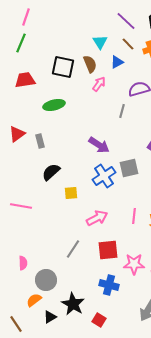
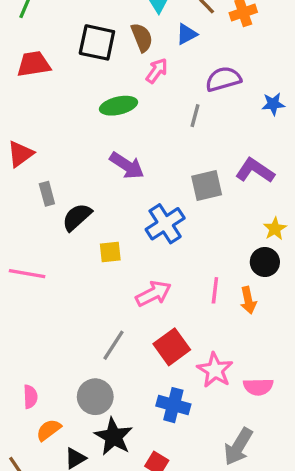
green ellipse: (54, 105) -> (119, 106), moved
gray rectangle: (40, 141) -> (47, 194), moved
purple arrow: (99, 145) -> (127, 166), moved
gray square: (129, 168) -> (207, 185), moved
red square: (108, 250) -> (172, 347), turned -30
pink semicircle: (23, 263) -> (30, 397), moved
pink star: (134, 264) -> (215, 370), turned 30
gray circle: (46, 280) -> (95, 397), moved

